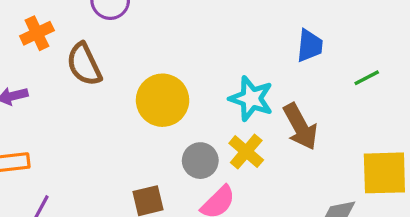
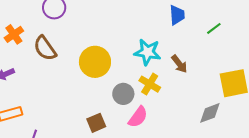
brown arrow: (300, 127) -> (179, 64), size x0.7

